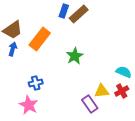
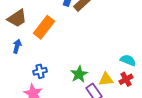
blue arrow: (13, 49) -> (17, 46), moved
green star: (75, 56) -> (79, 74), moved

